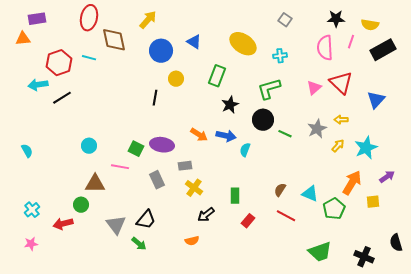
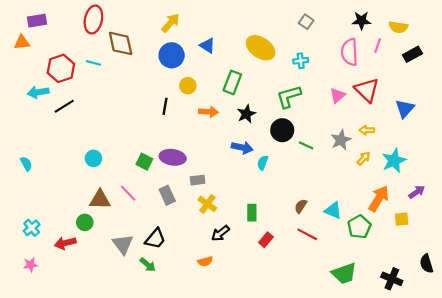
yellow arrow: (148, 20) -> (170, 23), moved
black rectangle: (383, 50) -> (412, 54), size x0.7
orange arrow: (199, 135) -> (208, 112), moved, turned -30
pink line: (120, 167) -> (128, 193), moved, turned 36

